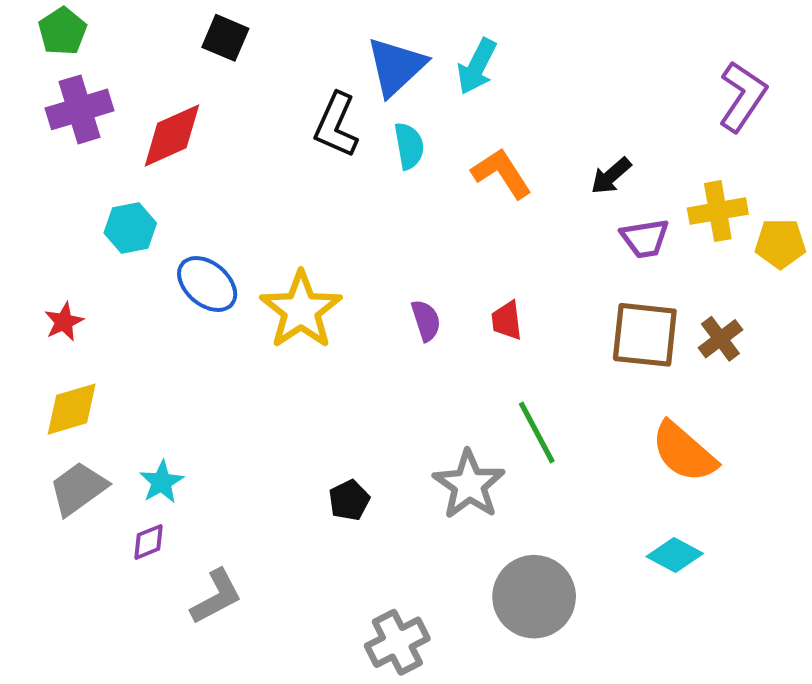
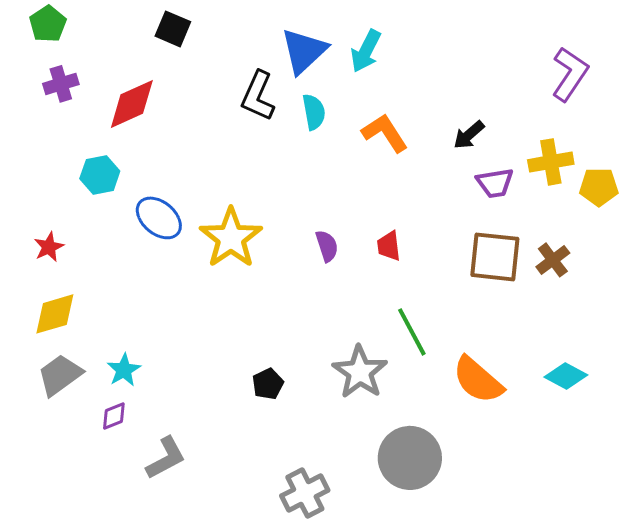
purple cross: (79, 109) -> (61, 84), size x0.7
orange semicircle: (684, 452) -> (478, 380), moved
cyan diamond: (675, 555) -> (566, 376), moved

